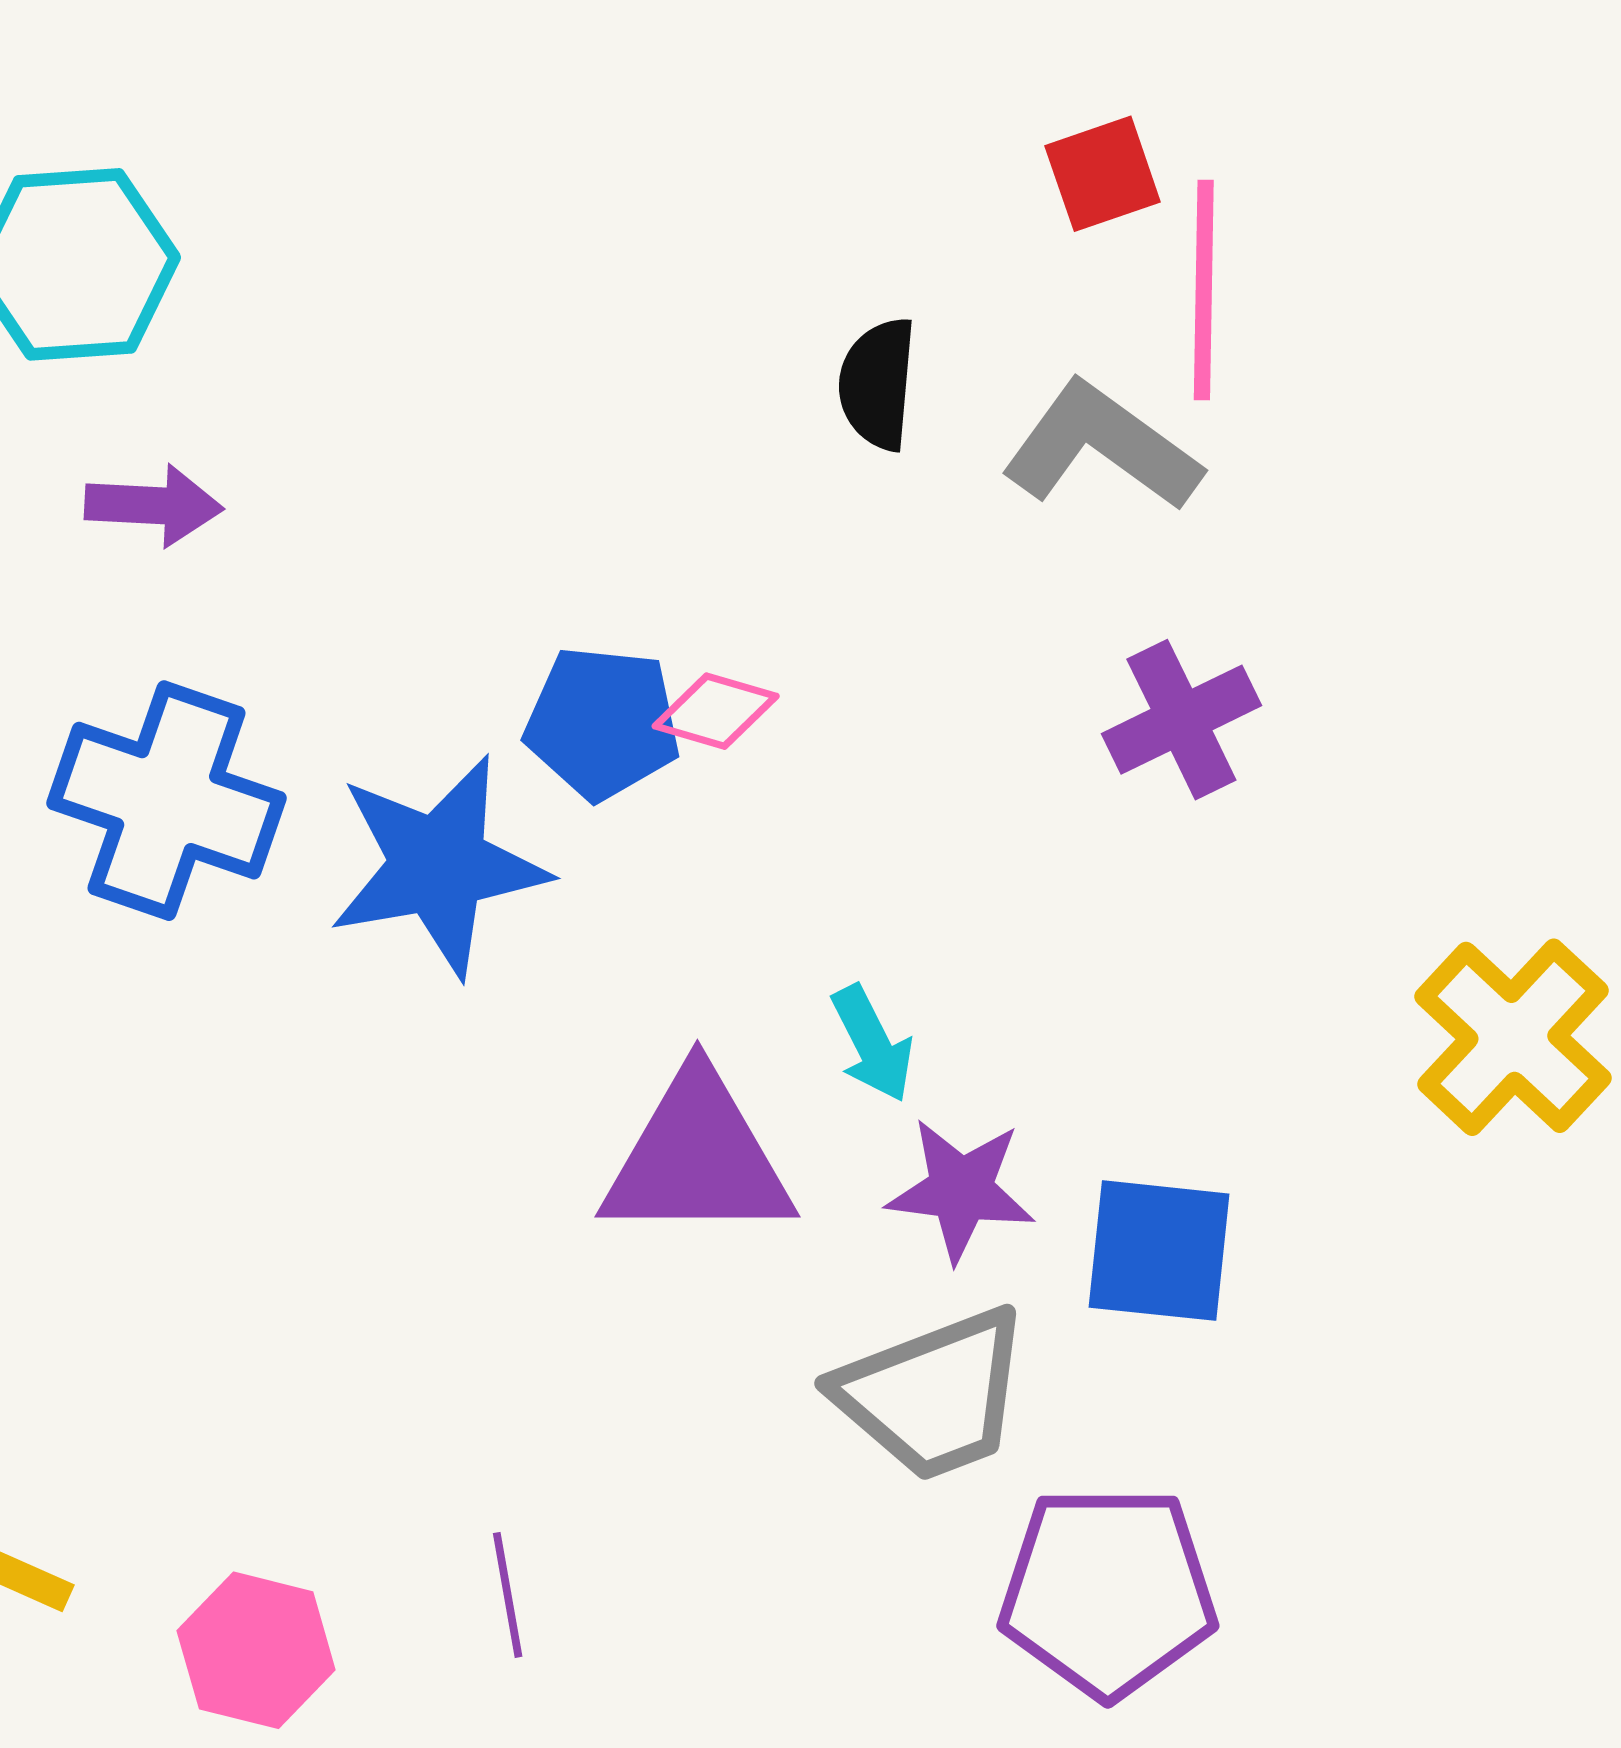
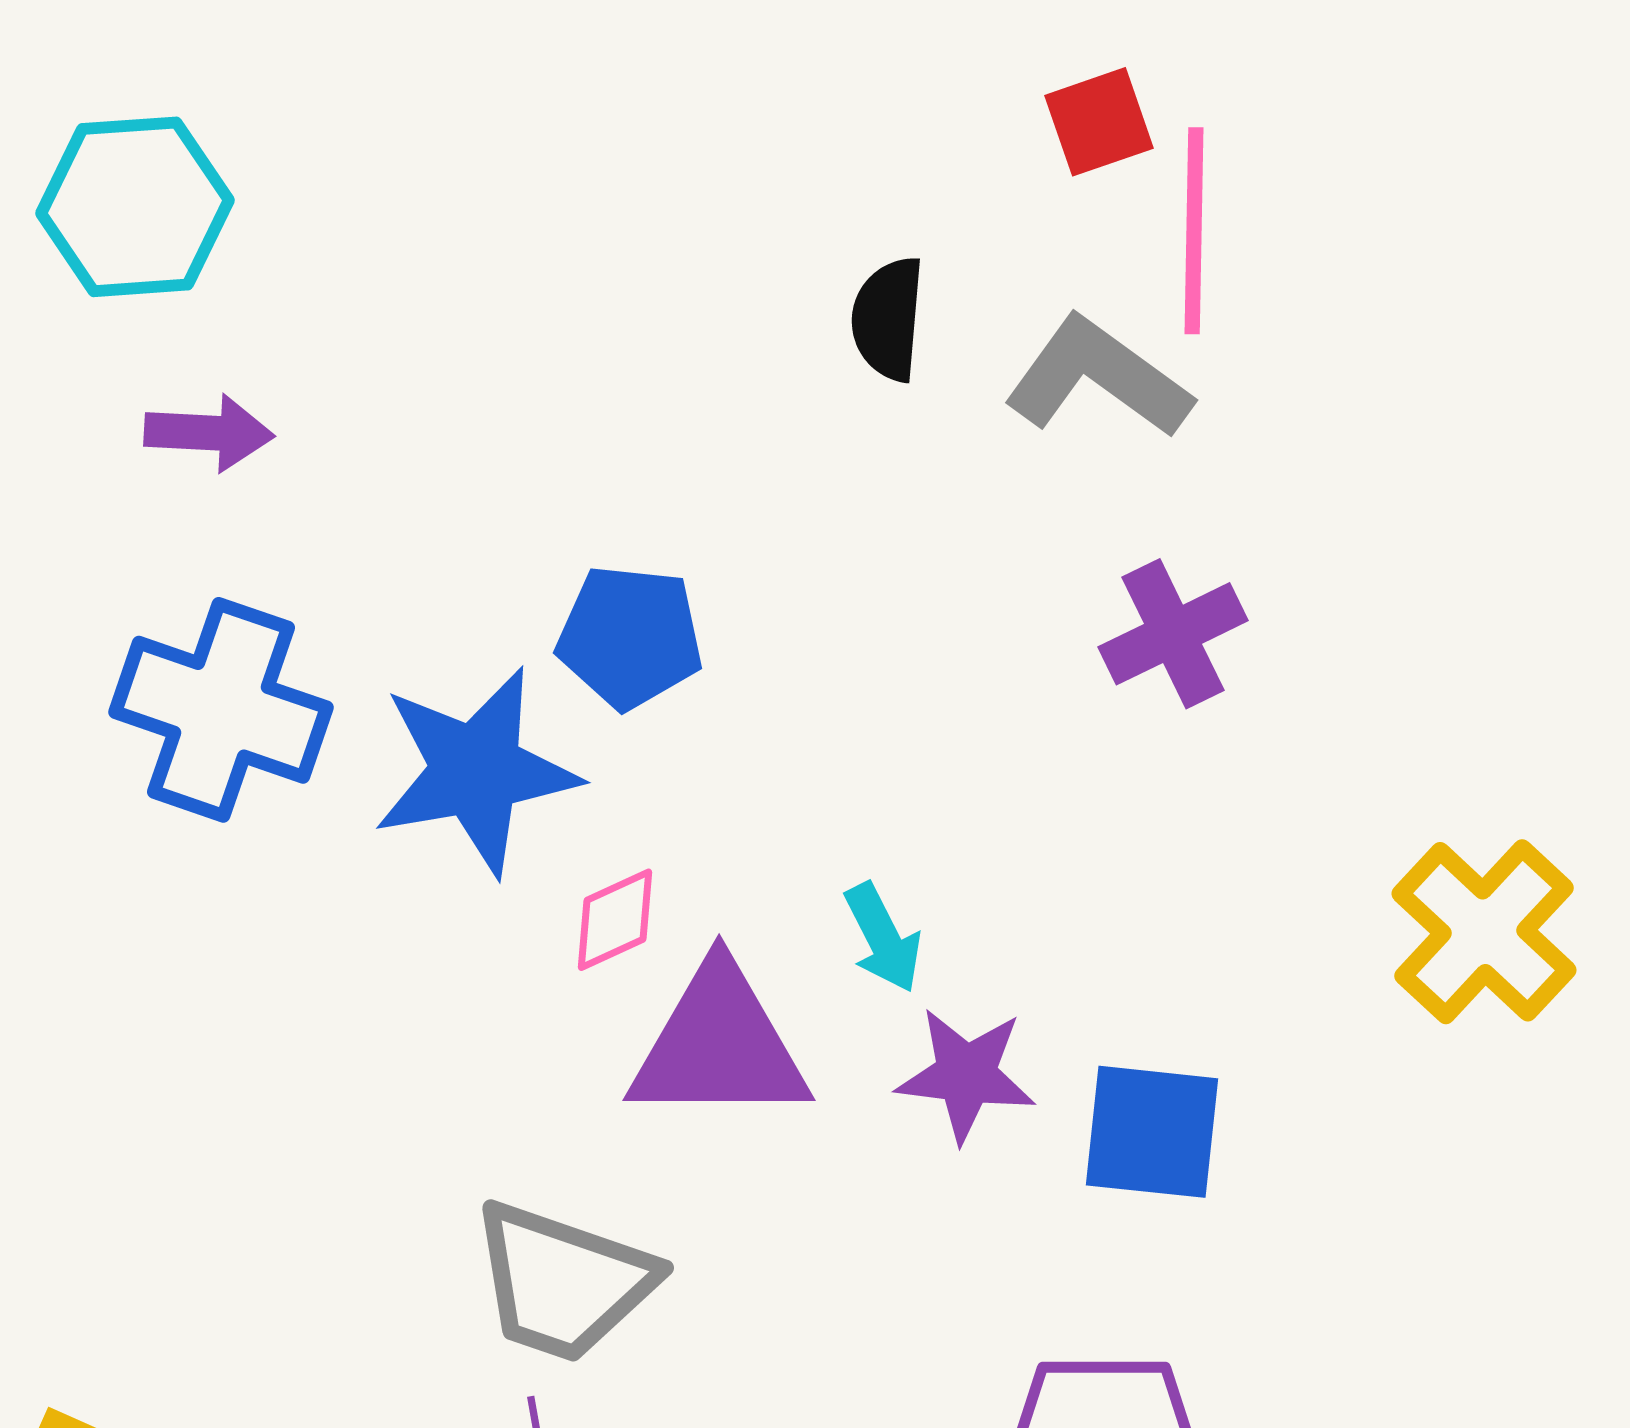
pink diamond: (716, 711) -> (615, 920), moved, turned -41
gray trapezoid: (933, 1394) -> (563, 1282), moved, turned 40

